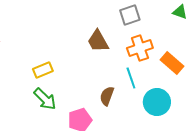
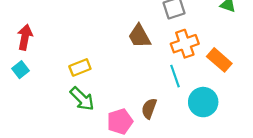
brown semicircle: (107, 96) -> (149, 109), moved

